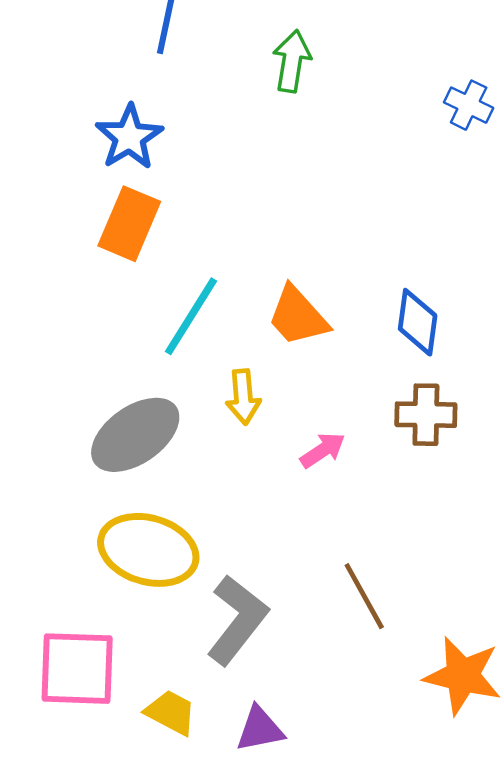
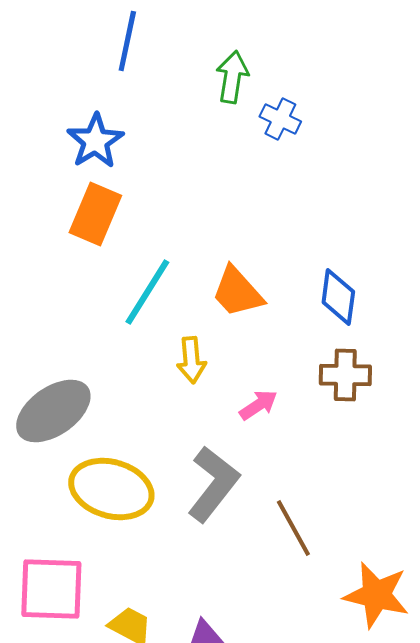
blue cross: (469, 105) -> (280, 119), moved
gray ellipse: (135, 435) -> (53, 411), moved
gray L-shape: (237, 620) -> (213, 484), moved

